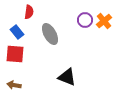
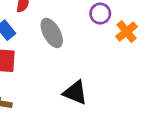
orange cross: (104, 21) -> (127, 32), moved

